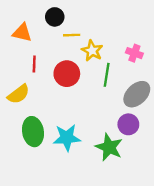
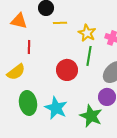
yellow star: (92, 51) -> (87, 33), moved
red circle: (67, 74) -> (67, 70), moved
cyan star: (67, 138) -> (56, 108), turned 30

